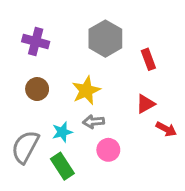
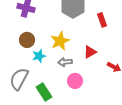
red triangle: (145, 104) -> (90, 52), moved
cyan star: (62, 132) -> (39, 56), moved

